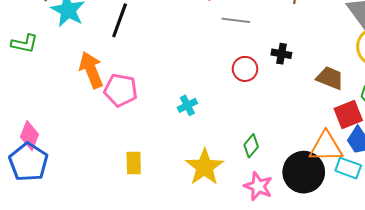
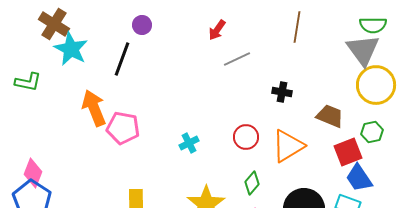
gray line: (236, 20) -> (237, 59), turned -32
red circle: (245, 69) -> (246, 137), moved
orange triangle: (326, 147) -> (288, 146), moved, turned -30

